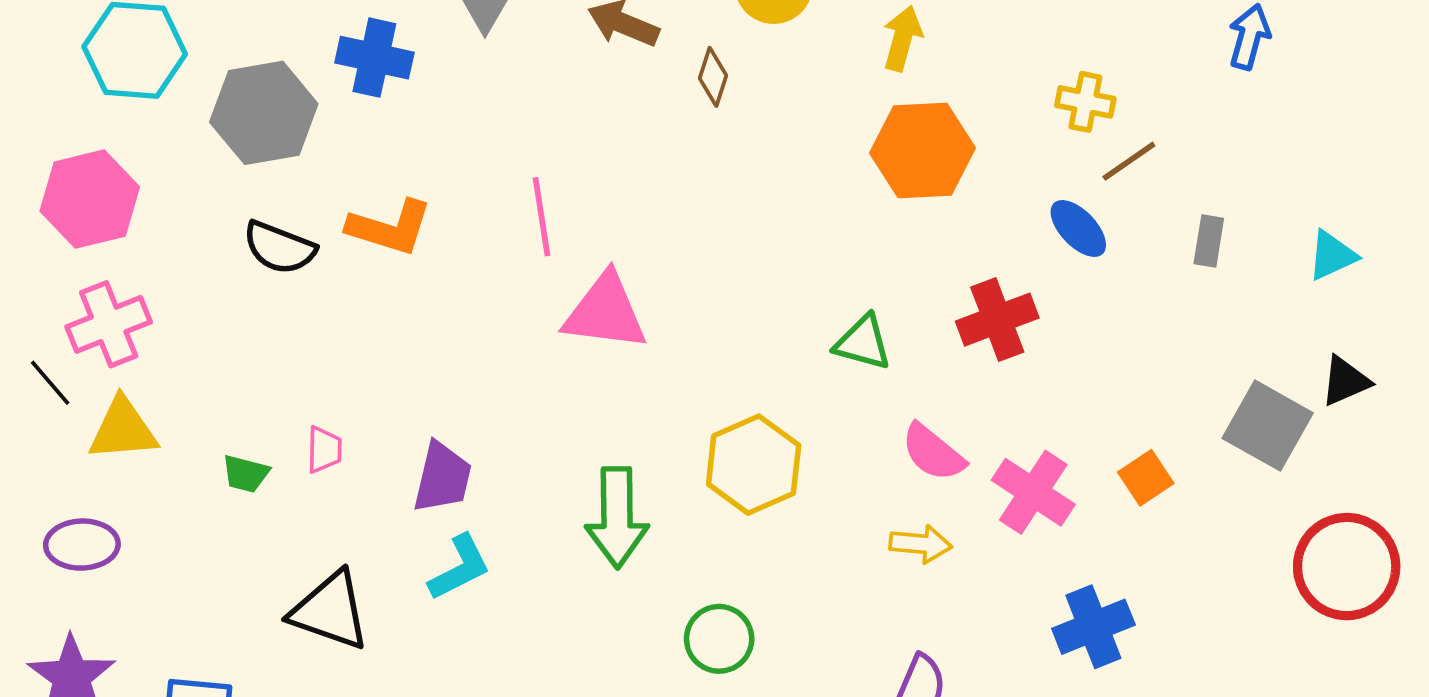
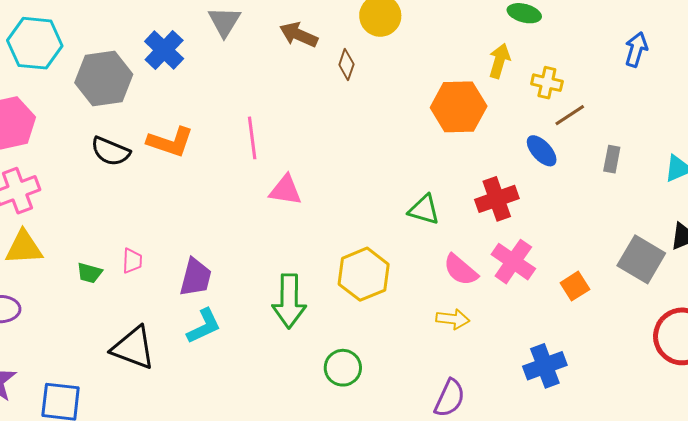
yellow arrow: (902, 38) -> (499, 61), moved
blue cross: (374, 58) -> (164, 50), turned 30
pink triangle: (605, 312) -> (285, 190), size x0.7
pink cross: (1033, 492) -> (513, 262), moved

